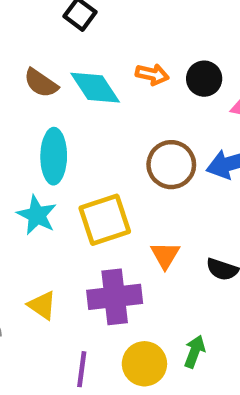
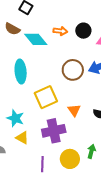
brown semicircle: (41, 83) -> (12, 29), moved
cyan star: (37, 215) -> (15, 118), moved

